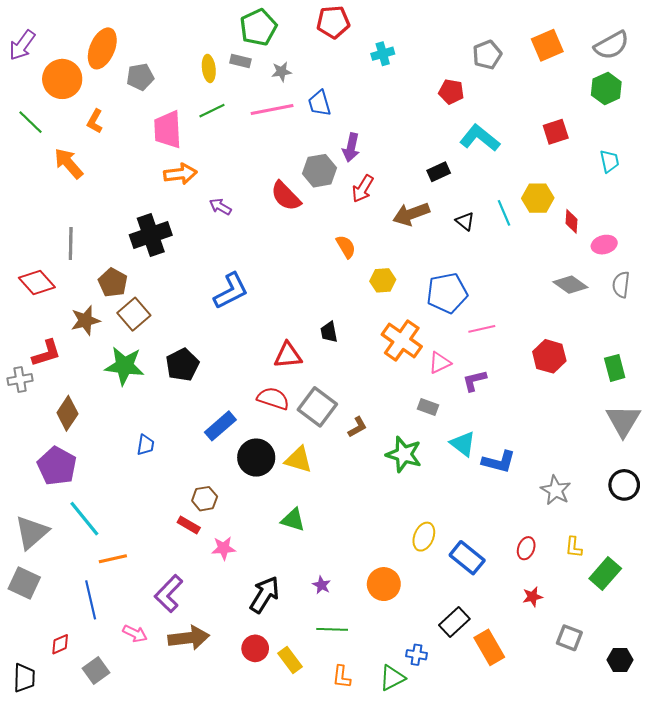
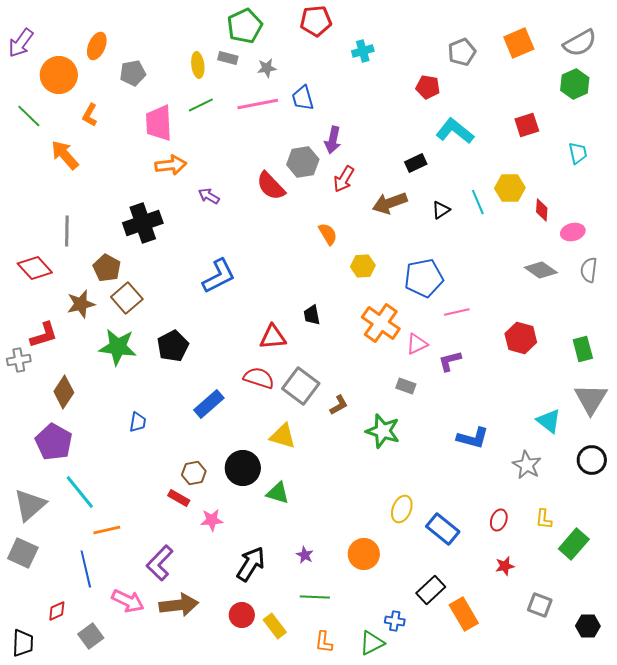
orange ellipse: (102, 48) -> (97, 46), size x0.7
black triangle: (465, 221) -> (441, 210), turned 48
cyan triangle: (463, 444) -> (549, 421), moved
black circle: (256, 458) -> (243, 468), moved
pink arrow: (135, 634) -> (128, 601), size x1.4

